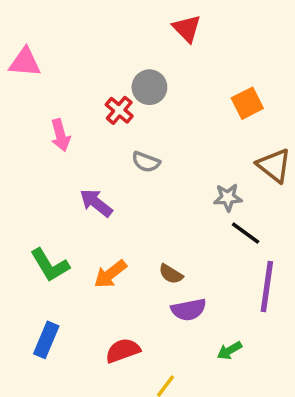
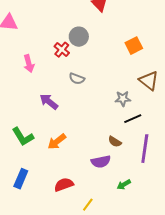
black line: (246, 233) -> (133, 119), turned -60
brown semicircle: (171, 274) -> (115, 142), moved

